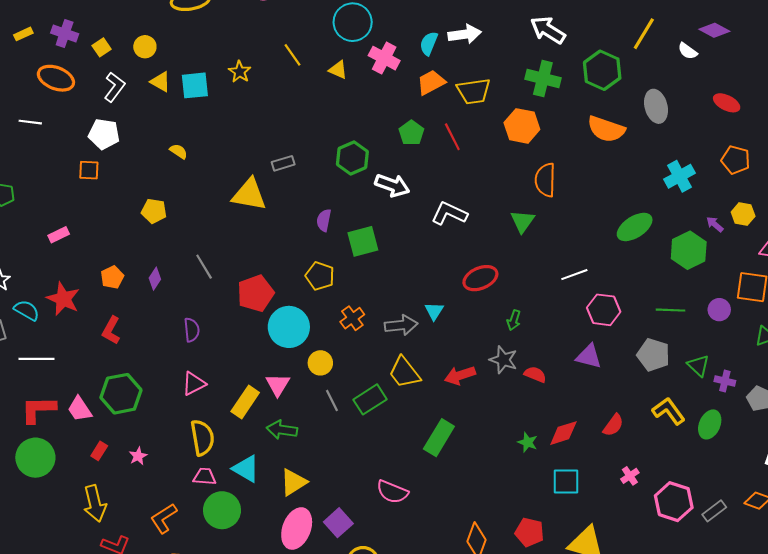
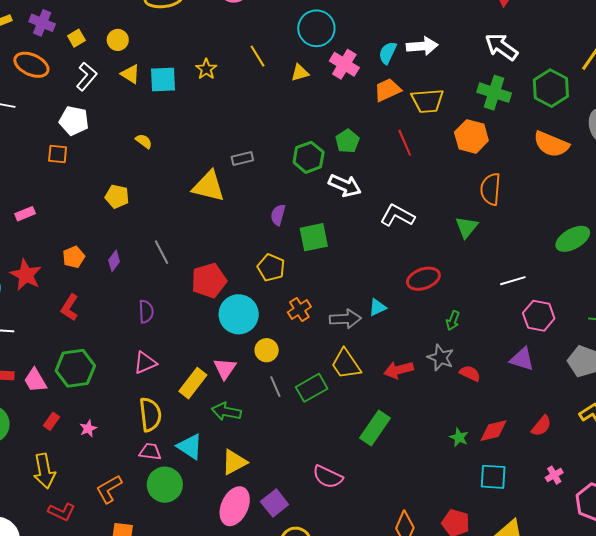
yellow triangle: (338, 70) -> (300, 73), turned -42
green pentagon: (411, 133) -> (347, 141), moved
cyan triangle: (434, 311) -> (378, 307), turned 30

